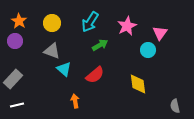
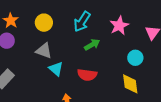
cyan circle: (148, 50) -> (135, 58), moved
red semicircle: (95, 75) -> (87, 75), turned 48

